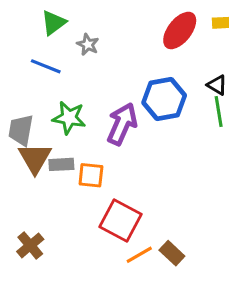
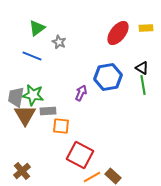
green star: (69, 118) -> (33, 95), moved
purple arrow: (122, 124) -> (81, 93), size x0.6
gray rectangle: (61, 164) -> (48, 111), moved

